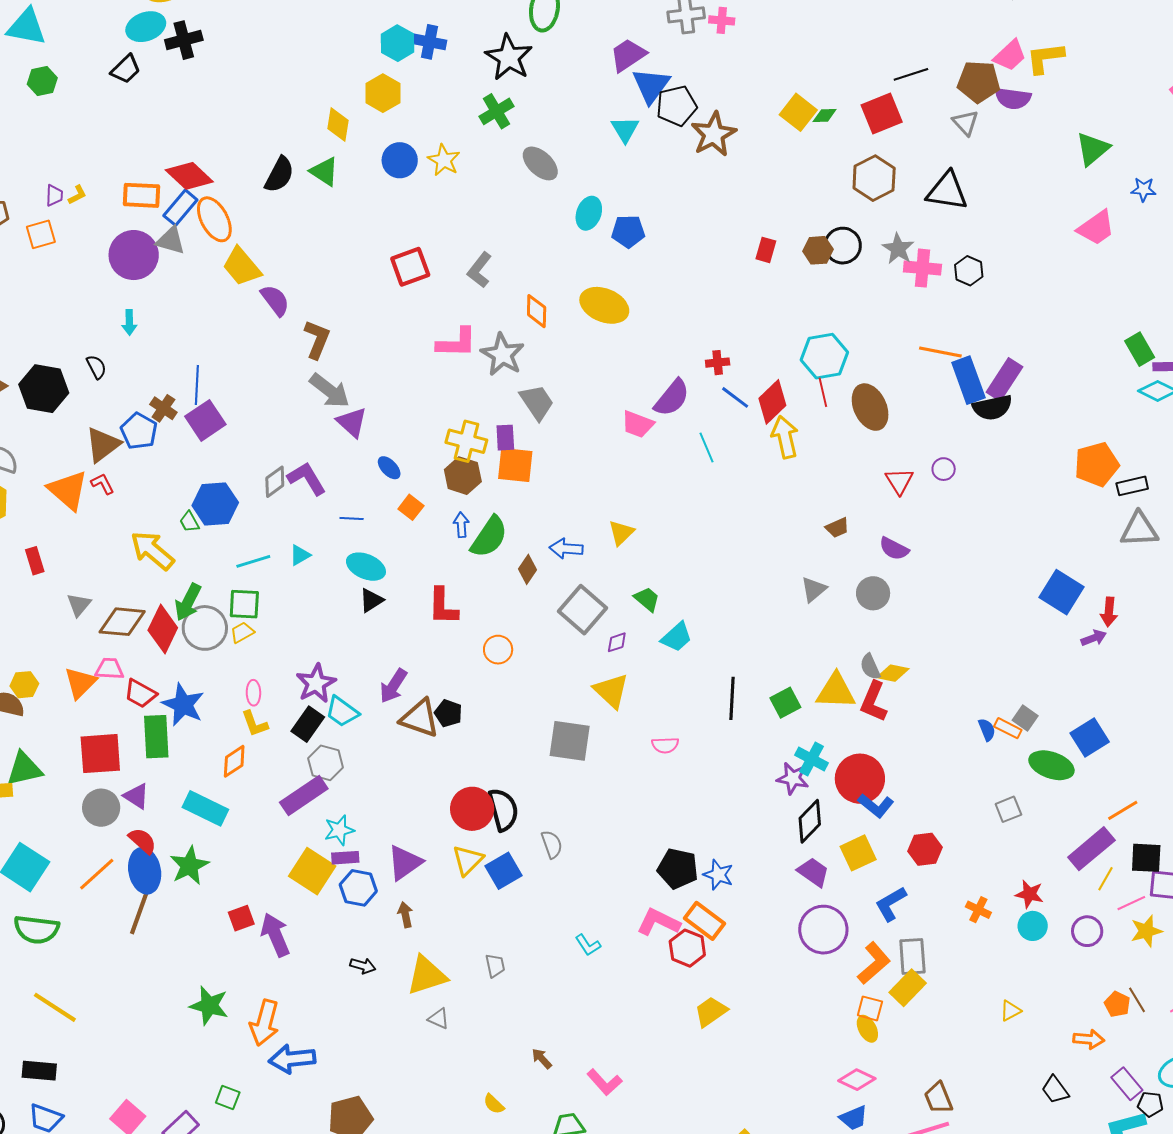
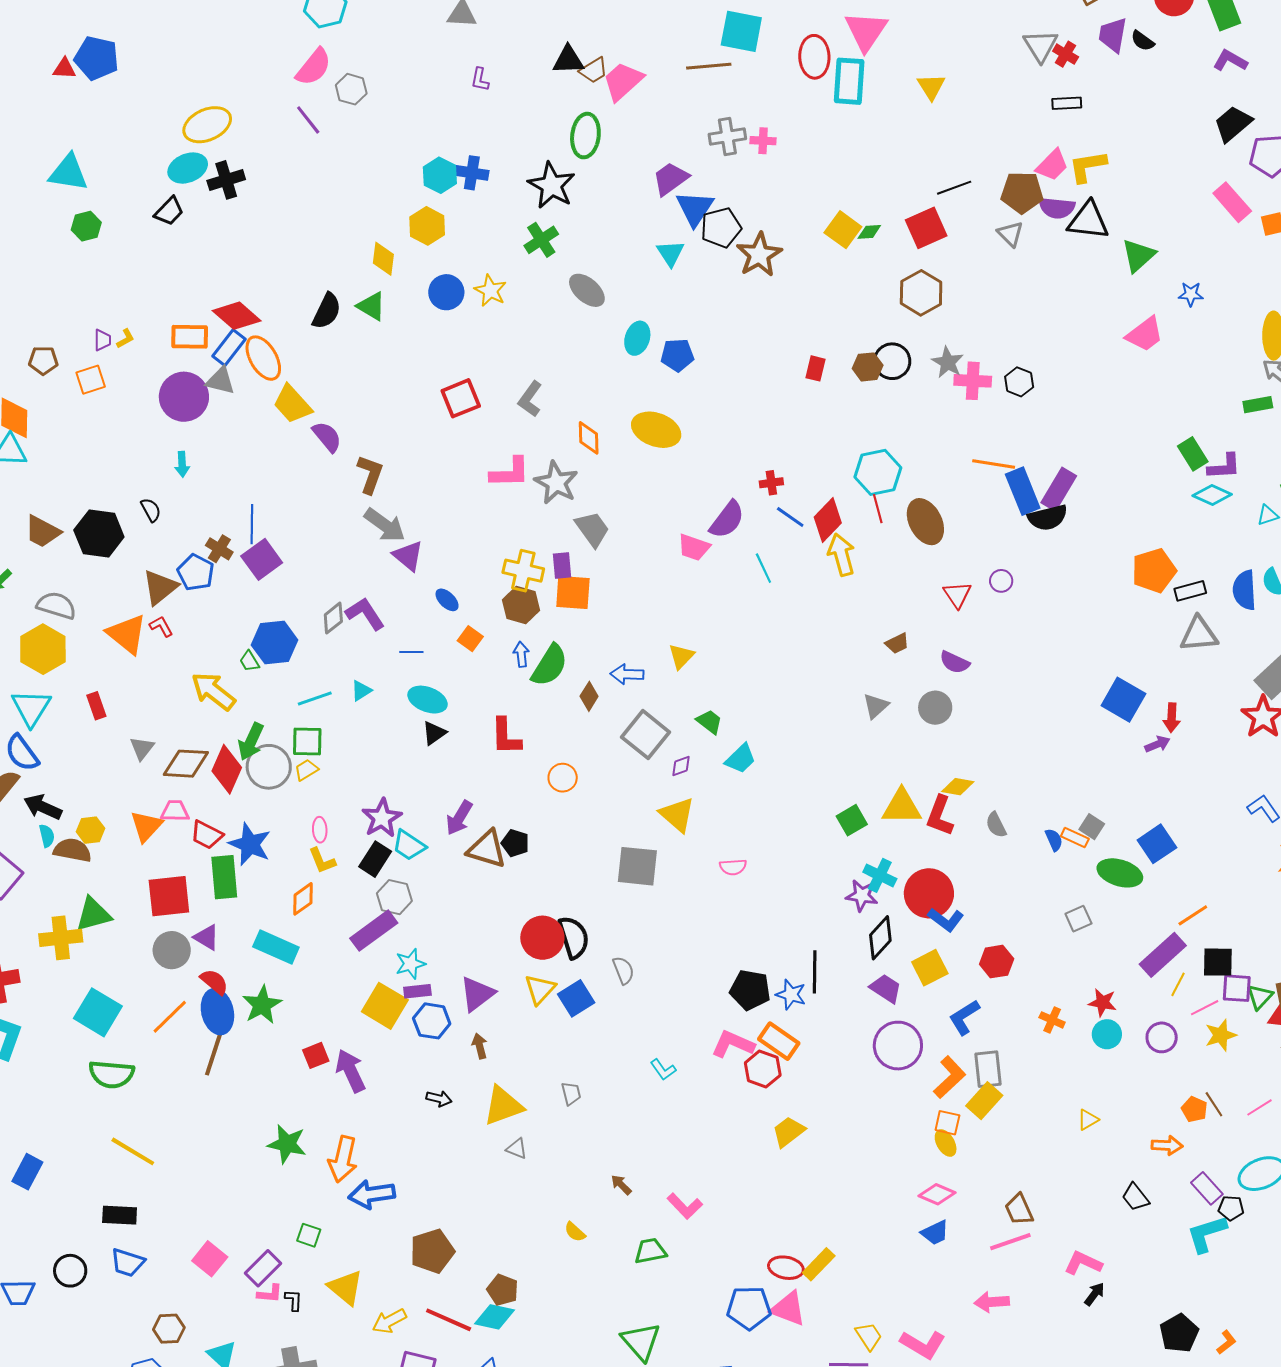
black triangle: (947, 191) -> (1088, 221), moved
gray semicircle: (870, 667) -> (996, 825), moved
black line: (732, 698) -> (815, 972), moved

